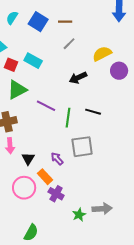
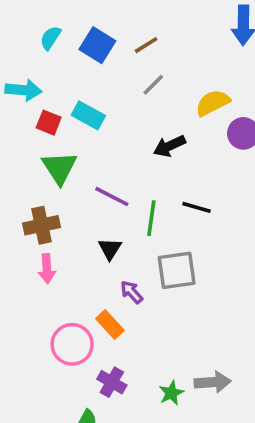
brown line: (65, 22) -> (146, 45), turned -32
green triangle: (17, 90) -> (59, 168), turned -35
black triangle: (28, 159) -> (110, 249), moved
purple cross: (56, 194) -> (112, 382), moved

